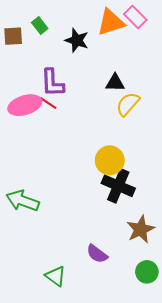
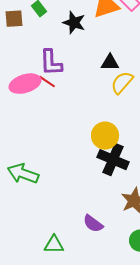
green triangle: (56, 276) -> (54, 245), turned -35

